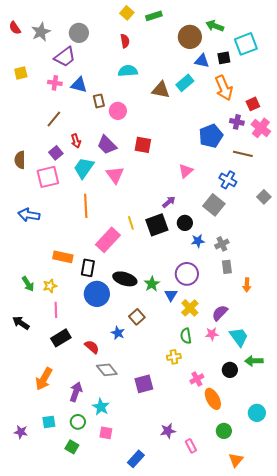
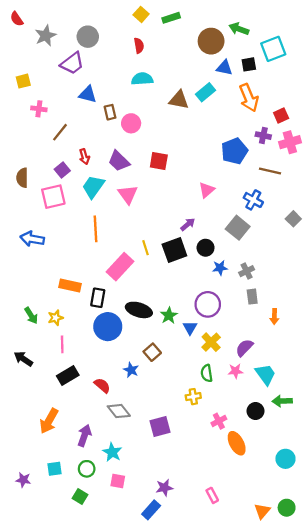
red semicircle: (15, 28) -> (17, 19), moved
pink cross: (55, 83) -> (39, 109), moved
pink cross: (261, 128) -> (290, 142), turned 36
purple star: (168, 431) -> (164, 488), moved
green circle: (224, 431) -> (287, 508), moved

